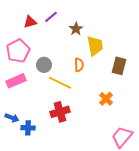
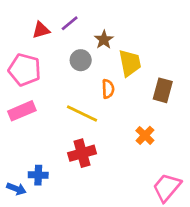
pink pentagon: (18, 51) -> (25, 70), turned -30
gray circle: (44, 65) -> (81, 60), moved
blue arrow: (12, 118) -> (16, 189), moved

